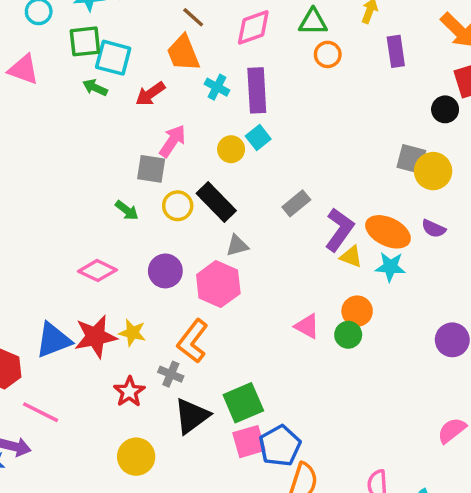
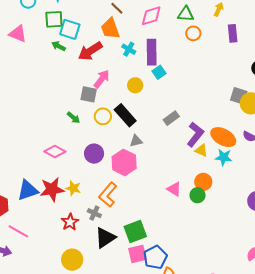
red arrow: (150, 94) -> (90, 51), size x1.4
cyan square: (258, 138) -> (159, 72), moved

